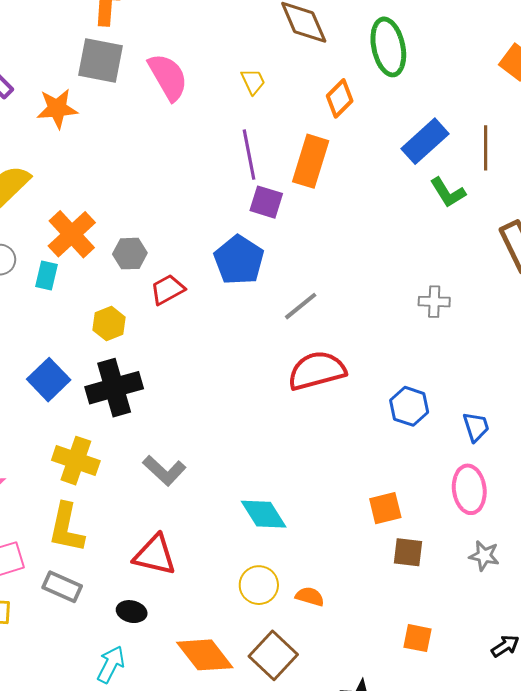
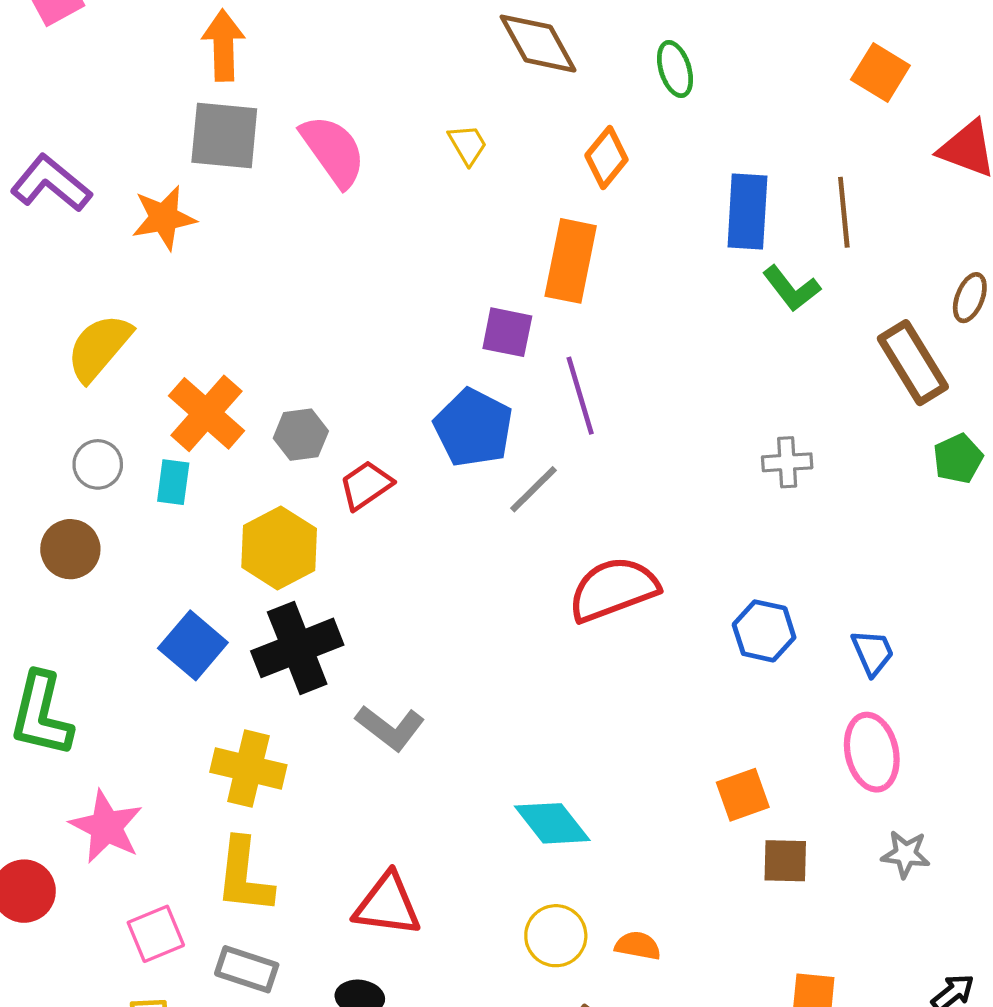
green ellipse: (388, 47) -> (675, 69), size x0.6
blue rectangle: (425, 141) -> (747, 212), turned -39
purple line: (249, 155) -> (580, 396), moved
gray line: (301, 306) -> (534, 489), moved
yellow hexagon: (109, 324) -> (279, 548), size x1.5
gray L-shape: (164, 471) -> (390, 728), moved

